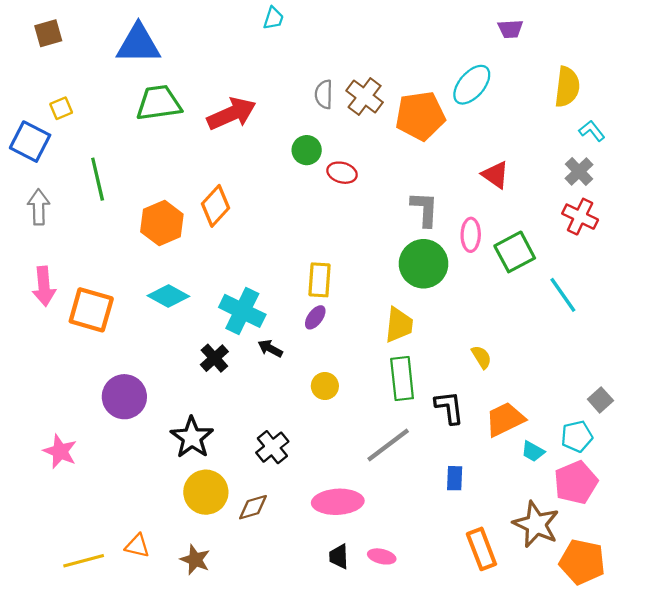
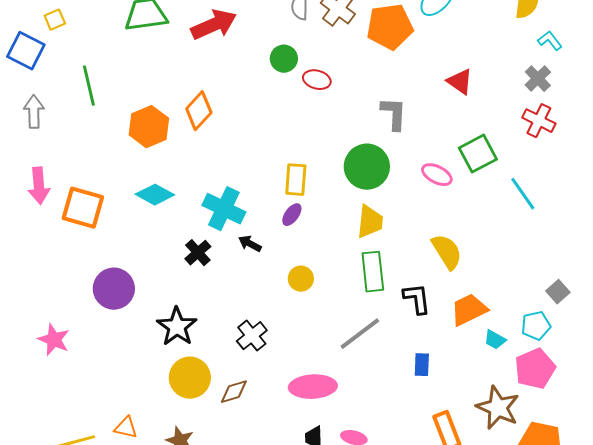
pink ellipse: (471, 235) -> (437, 175), moved, turned -64
green circle: (424, 264) -> (367, 167), moved
yellow semicircle: (481, 357) -> (447, 252), size x1.6

